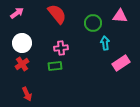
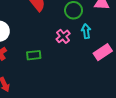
pink cross: (61, 48) -> (63, 36), moved, turned -32

